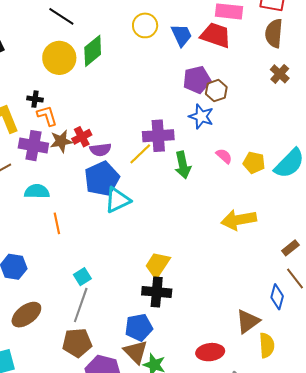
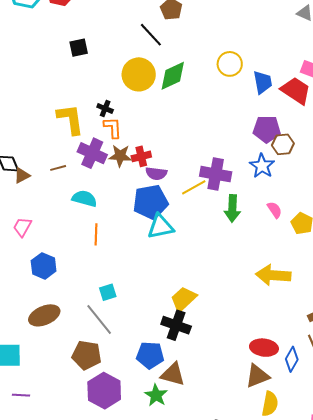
gray line: (81, 305) -> (99, 319), turned -72
brown triangle: (136, 352) -> (173, 374), moved, turned -44
red ellipse: (210, 352) -> (264, 348), moved

